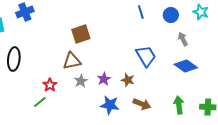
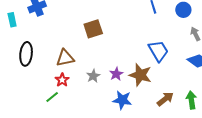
brown triangle: (72, 61) -> (65, 58), moved
brown star: (128, 80) -> (140, 75), size x1.6
brown arrow: (142, 104) -> (165, 99), moved, turned -60

